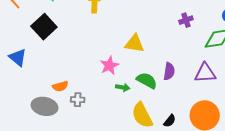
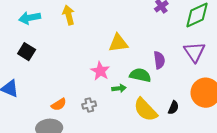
black square: (44, 27) -> (27, 52), size x0.7
purple triangle: (205, 73) -> (194, 52), turned -45
gray cross: (78, 100) -> (89, 105), moved

